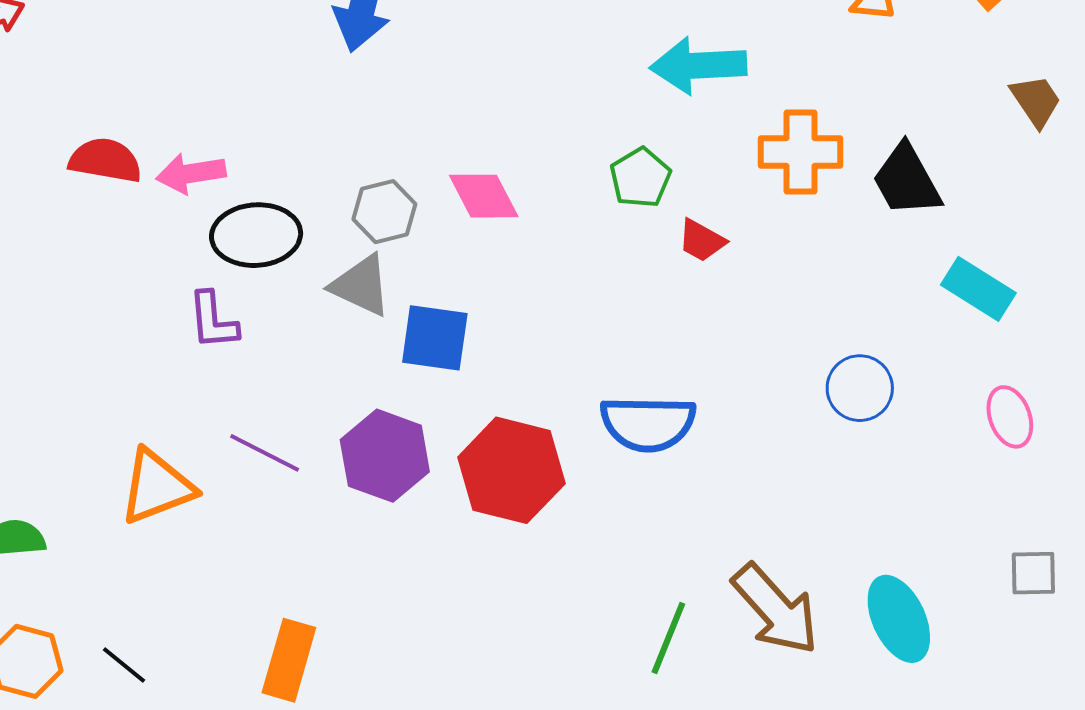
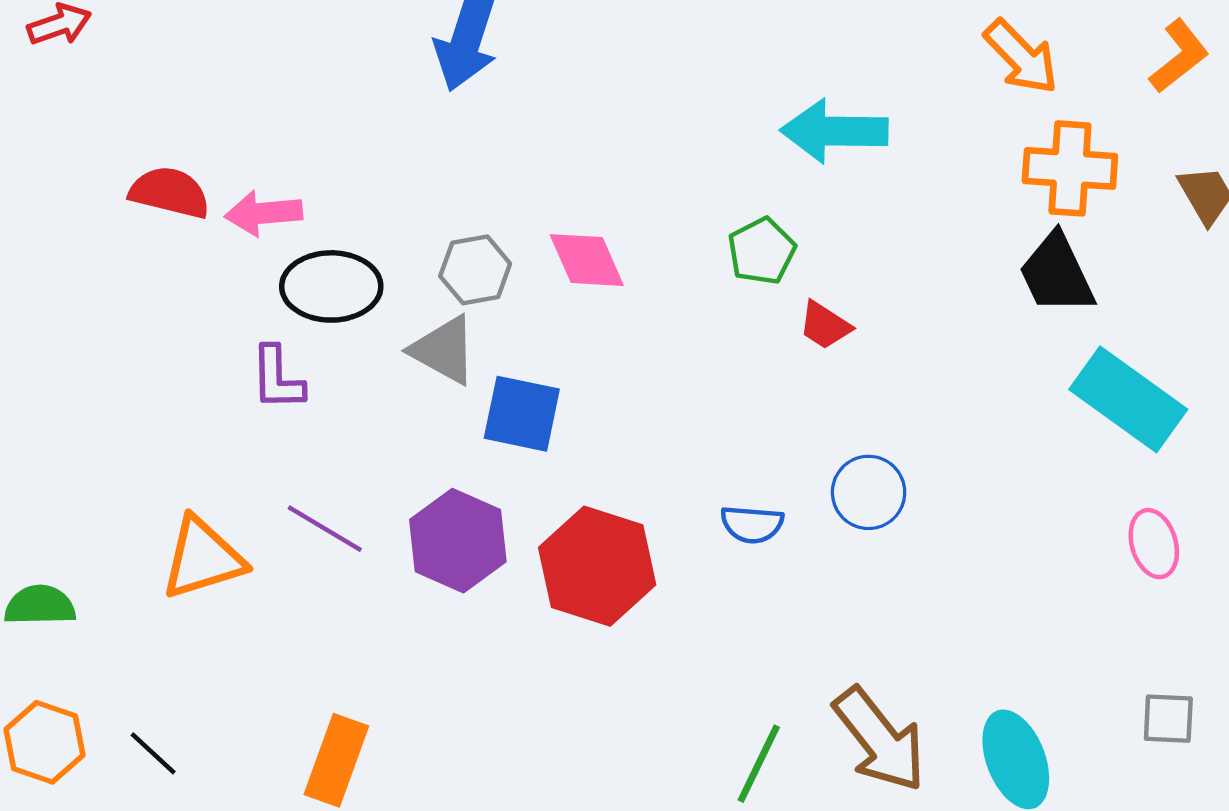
orange cross: (801, 152) -> (1070, 168), moved
cyan rectangle: (978, 289) -> (1128, 399), size x1.4
blue circle: (860, 388) -> (869, 492), moved
blue semicircle: (648, 424) -> (752, 524), size x0.6

